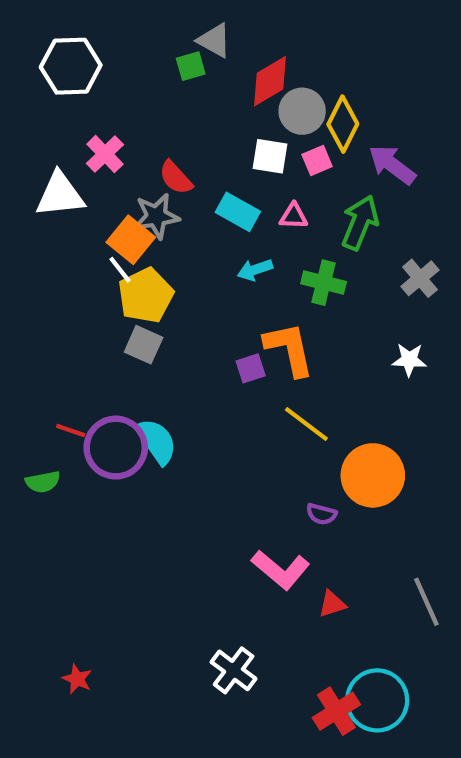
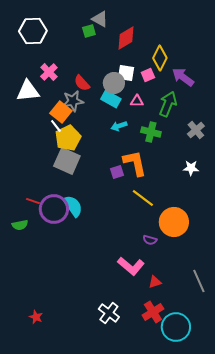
gray circle: (302, 111) -> (114, 83), moved
gray square: (144, 345) -> (67, 161), size x1.5
red cross: (336, 711) -> (153, 312), moved

